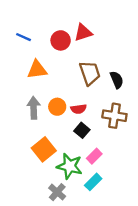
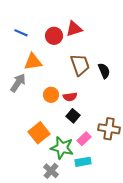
gray arrow: (34, 108) -> (18, 83), moved, turned 36
brown cross: (114, 116) -> (109, 129), moved
cyan rectangle: (93, 182) -> (83, 162), turned 35

